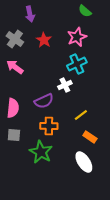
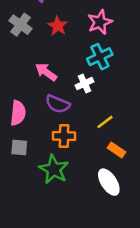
pink arrow: (15, 67) -> (46, 72), moved
purple semicircle: (44, 101) -> (58, 104), turned 48

